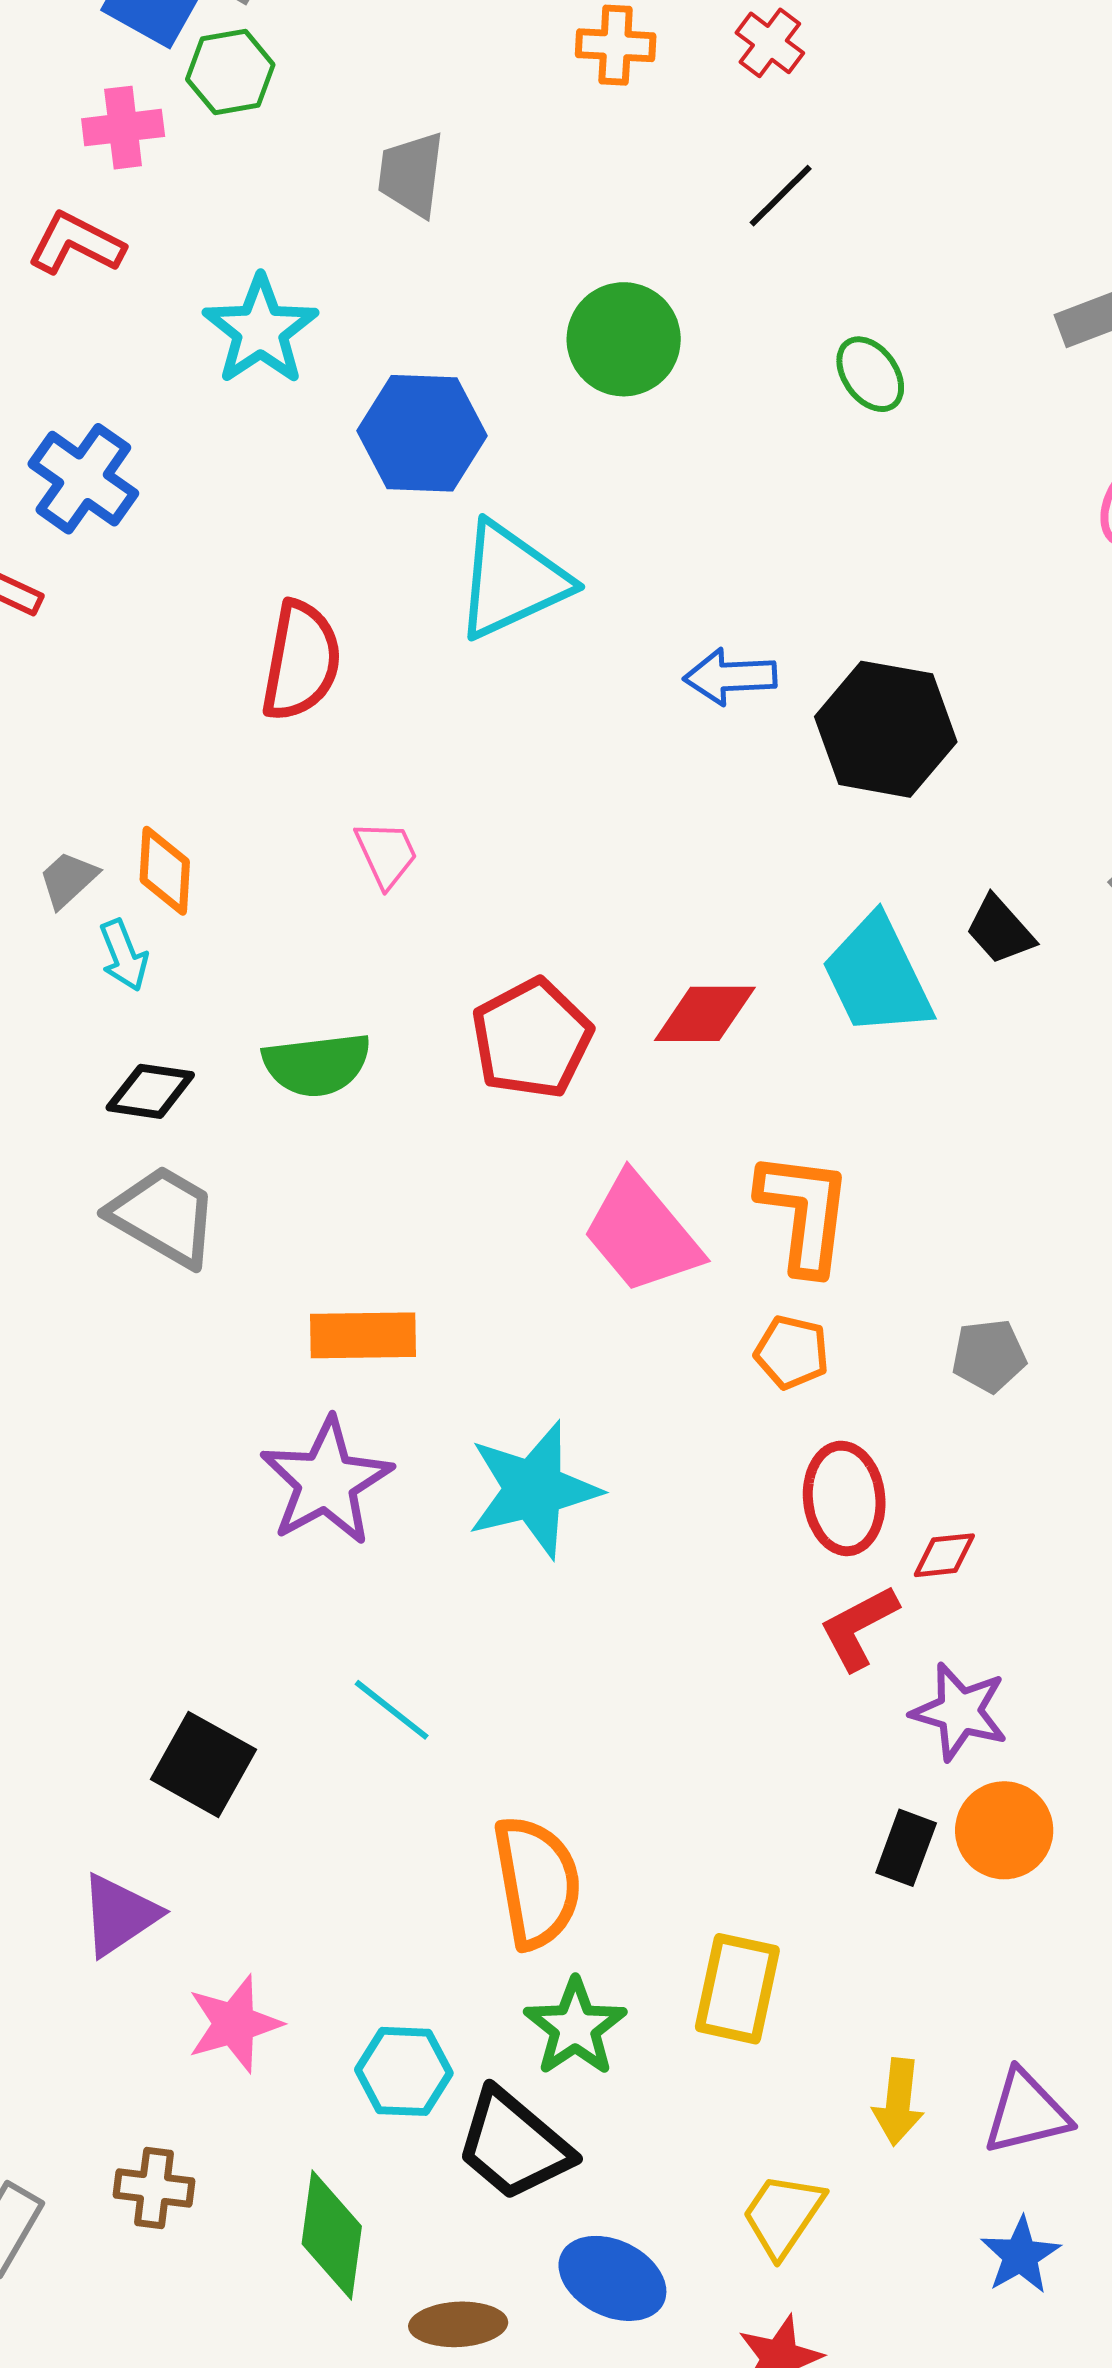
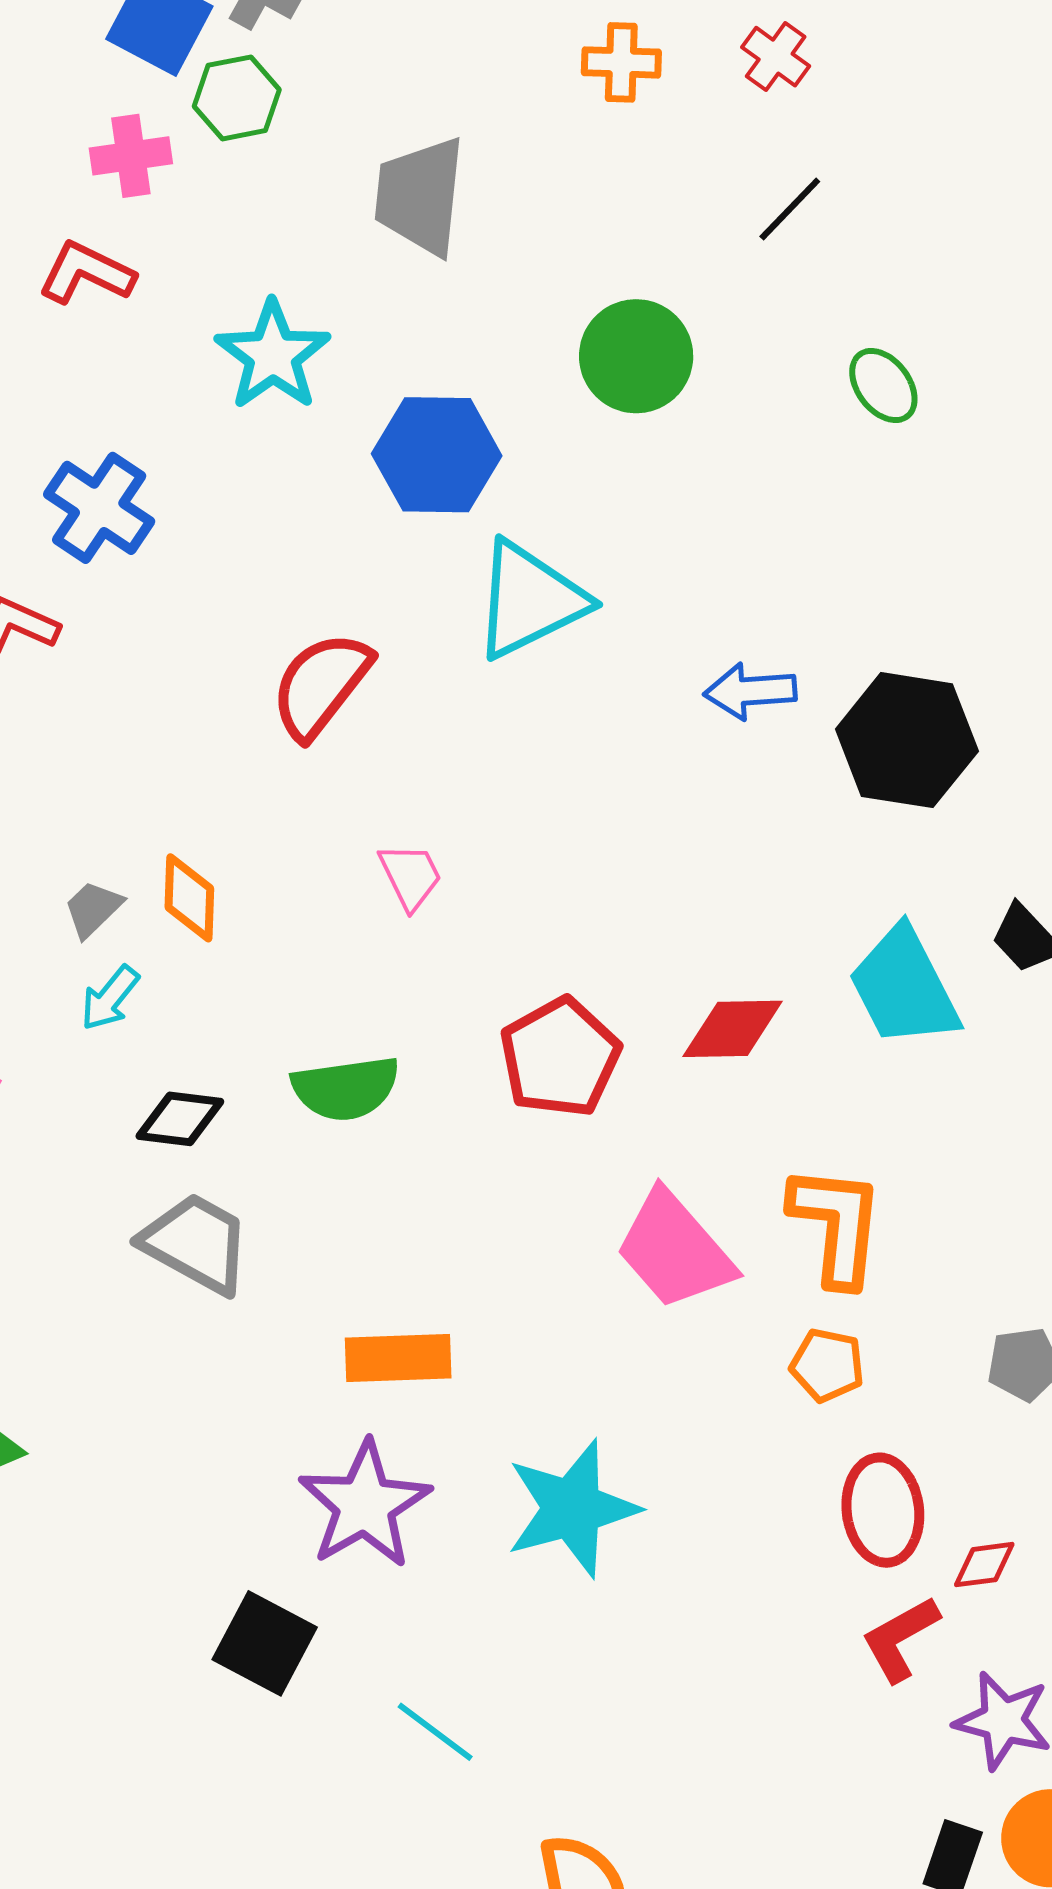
gray trapezoid: (411, 174) -> (420, 196), size x1.4
red semicircle: (301, 661) -> (321, 685), turned -151
cyan arrow: (124, 955) -> (110, 998), moved, turned 62
black square: (203, 1764) -> (265, 1643), moved

